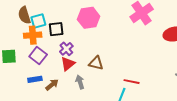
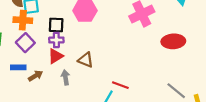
black square: (56, 29) -> (56, 25), moved
purple cross: (66, 49) -> (56, 40), turned 32

